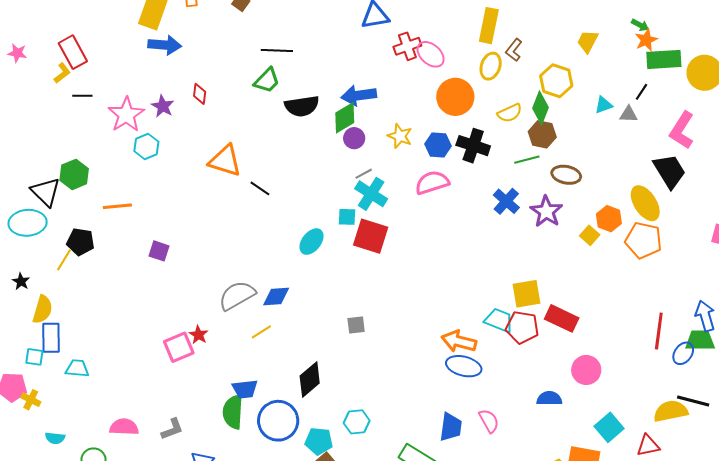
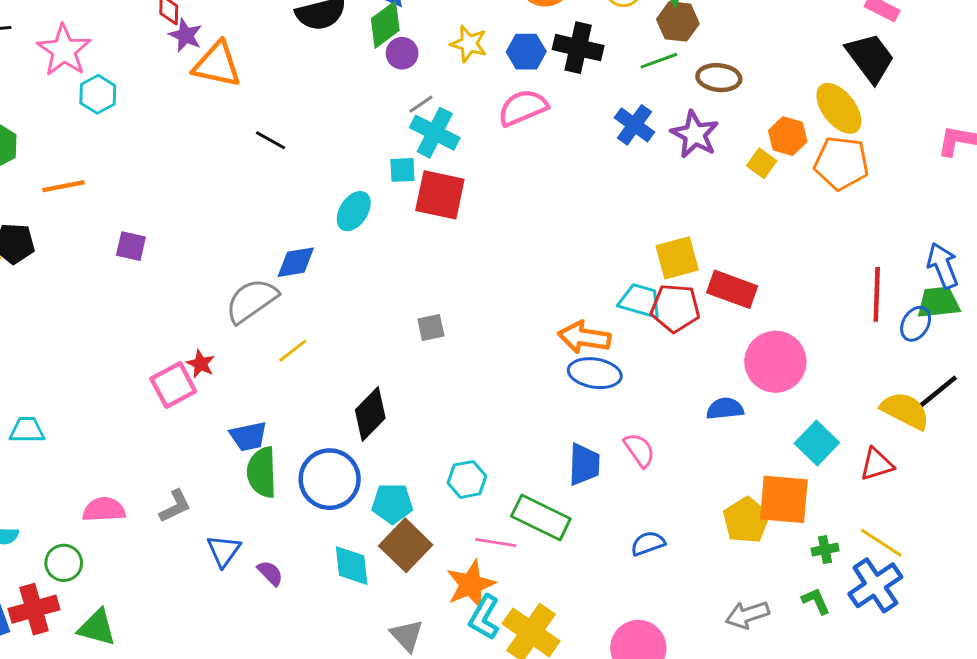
purple star: (163, 106) -> (186, 35), moved
orange triangle: (225, 161) -> (217, 64), moved
blue diamond: (276, 296) -> (296, 262), moved
pink circle: (586, 370) -> (775, 362), size x1.4
blue trapezoid: (245, 389) -> (248, 436), moved
black line: (693, 401) -> (937, 392), turned -48
yellow semicircle: (671, 411) -> (905, 411), turned 44
cyan hexagon: (357, 422) -> (467, 479), moved

